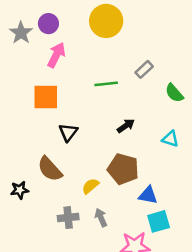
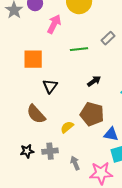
pink arrow: (56, 55) -> (54, 24), moved
black star: (20, 190) -> (27, 151), moved
gray arrow: (101, 218) -> (75, 163), moved

